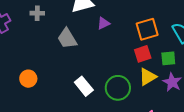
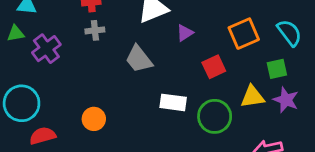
red square: (143, 54) -> (214, 67), moved
yellow triangle: (148, 77) -> (252, 97), turned 30
white rectangle: (84, 86) -> (173, 102), moved, turned -36

